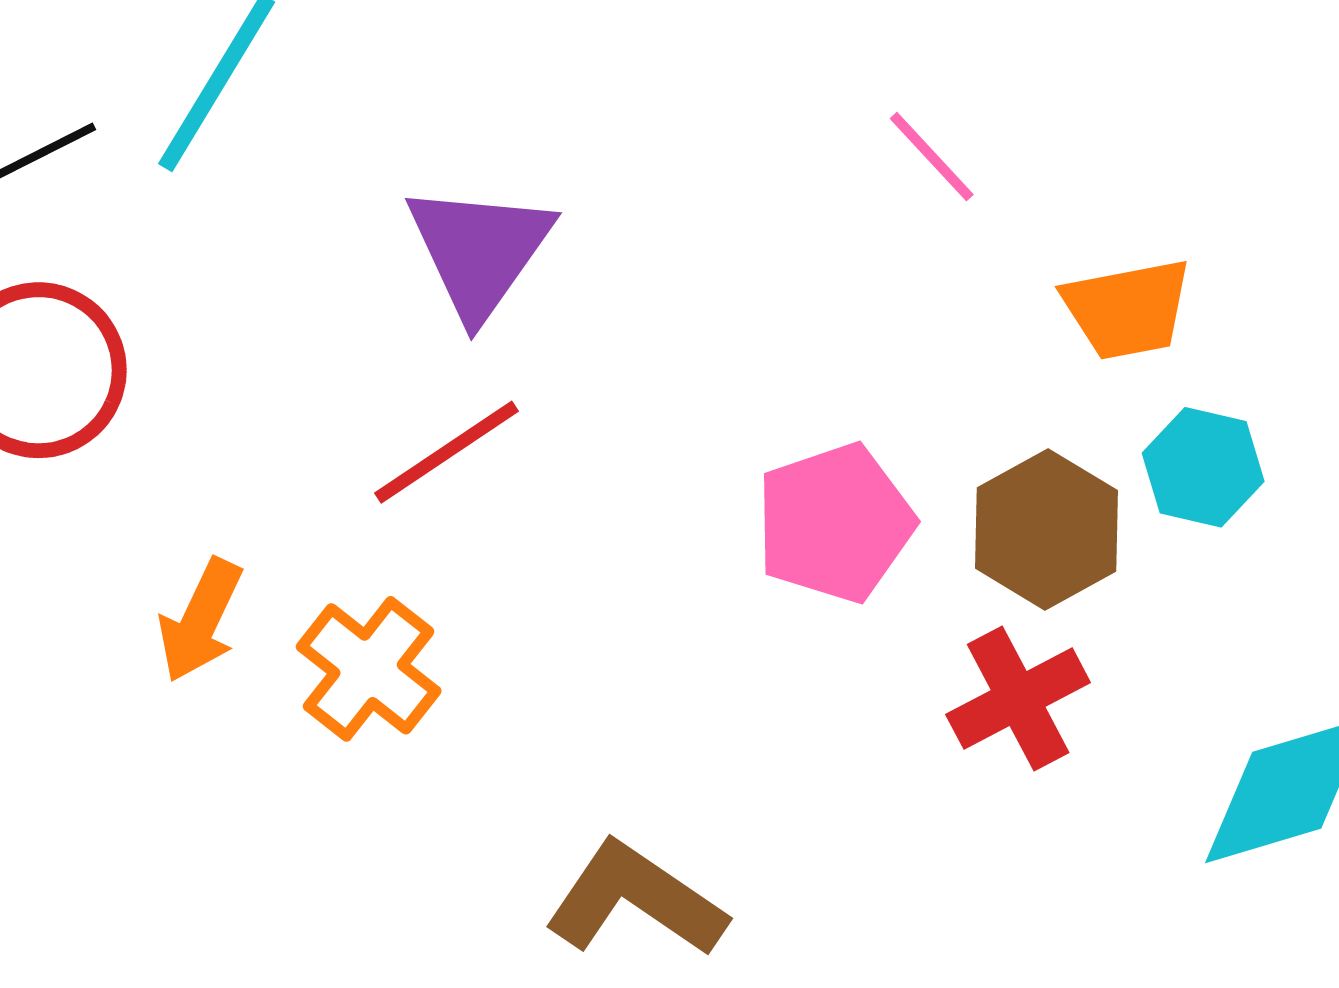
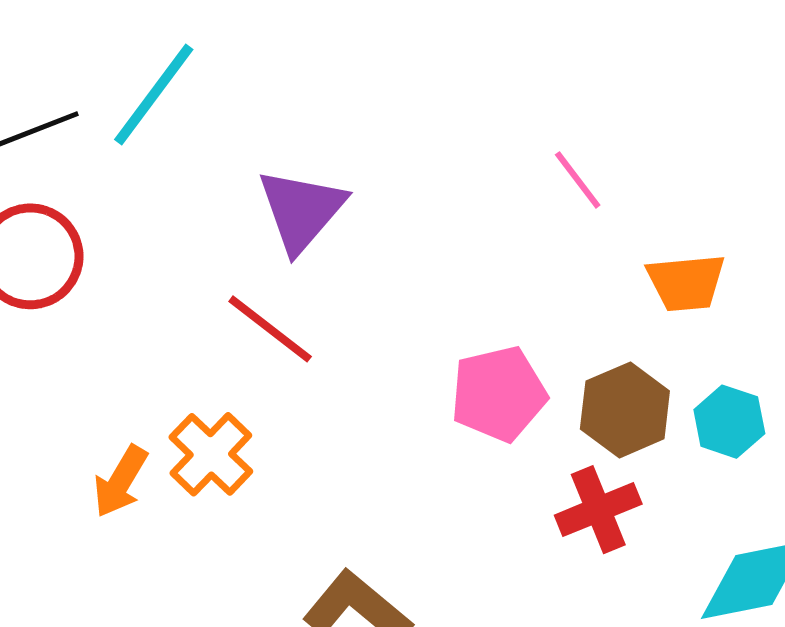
red line: (446, 452) -> (270, 329), turned 66
cyan hexagon: (1203, 467) -> (729, 422), moved
orange arrow: (200, 620) -> (120, 481), moved

